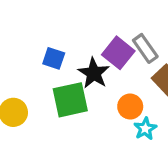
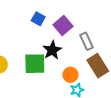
purple square: (118, 53) -> (63, 26), moved
blue square: (54, 58) -> (38, 19), moved

